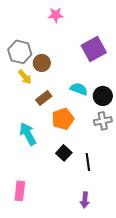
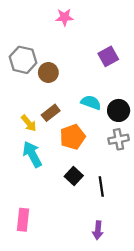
purple square: (94, 49) -> (108, 56), size x0.7
yellow arrow: (25, 77) -> (29, 123), moved

